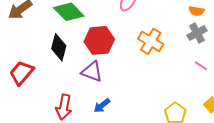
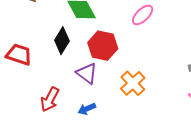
orange cross: (151, 41) -> (133, 83), moved
red trapezoid: (22, 73) -> (19, 55), turned 52

